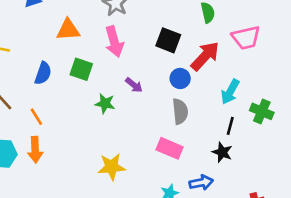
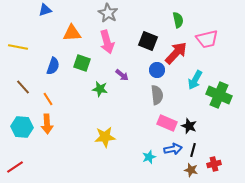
green cross: (262, 111) -> (219, 95), size x1.4
black line: (230, 126) -> (193, 150), moved
pink rectangle: (170, 148) -> (167, 123), moved

